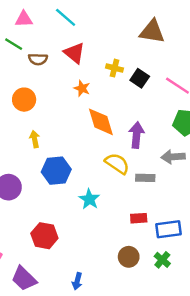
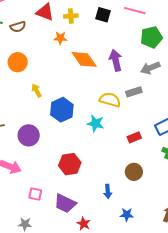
yellow cross: (115, 68) -> (71, 16), moved
yellow semicircle: (117, 164) -> (110, 100), moved
red rectangle: (139, 218) -> (134, 137), moved
brown circle: (129, 257) -> (134, 172), moved

